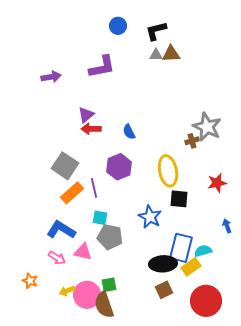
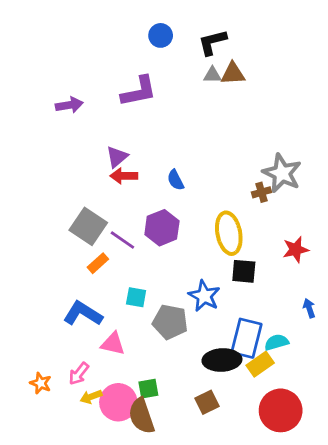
purple line: (94, 188) -> (122, 240), moved, turned -42
orange rectangle: (72, 193) -> (98, 263), size x0.7
gray pentagon: (110, 237) -> (170, 322), moved
pink arrow: (57, 258) -> (79, 374), moved, turned 96
brown square: (164, 290) -> (207, 402), moved

